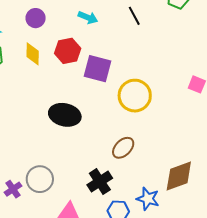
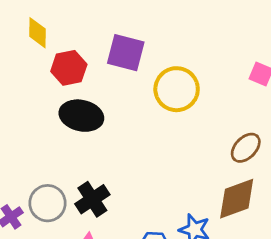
red hexagon: (68, 51) -> (69, 68), moved
brown ellipse: (123, 148) -> (246, 148), moved
black cross: (100, 181) -> (92, 199), moved

